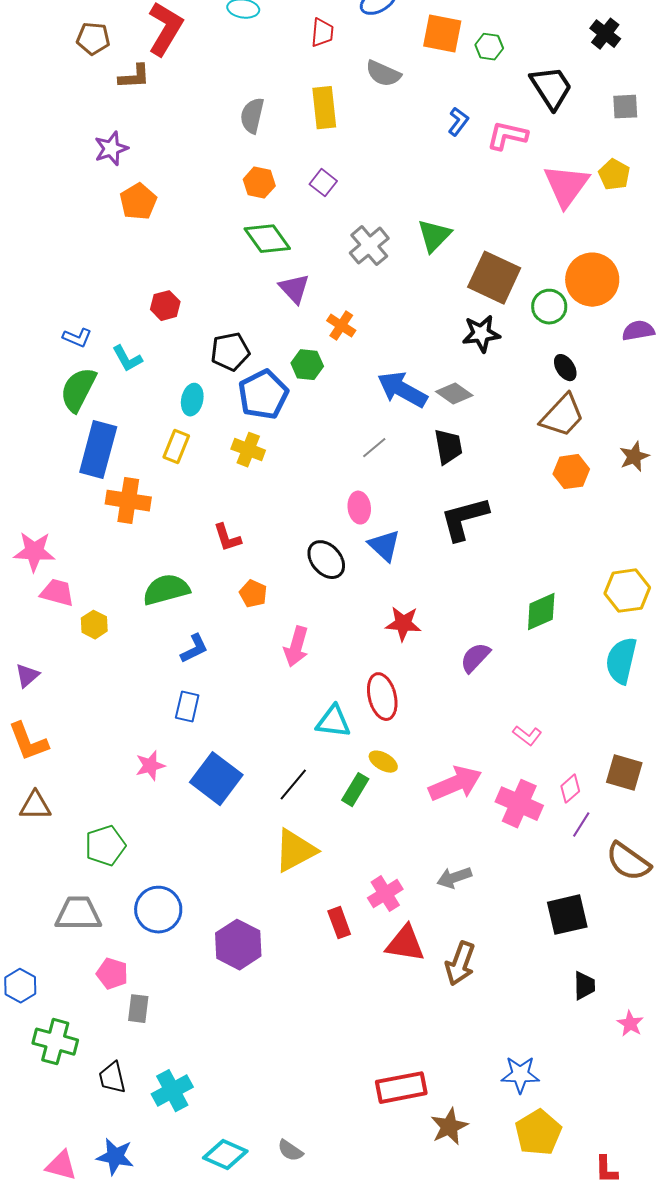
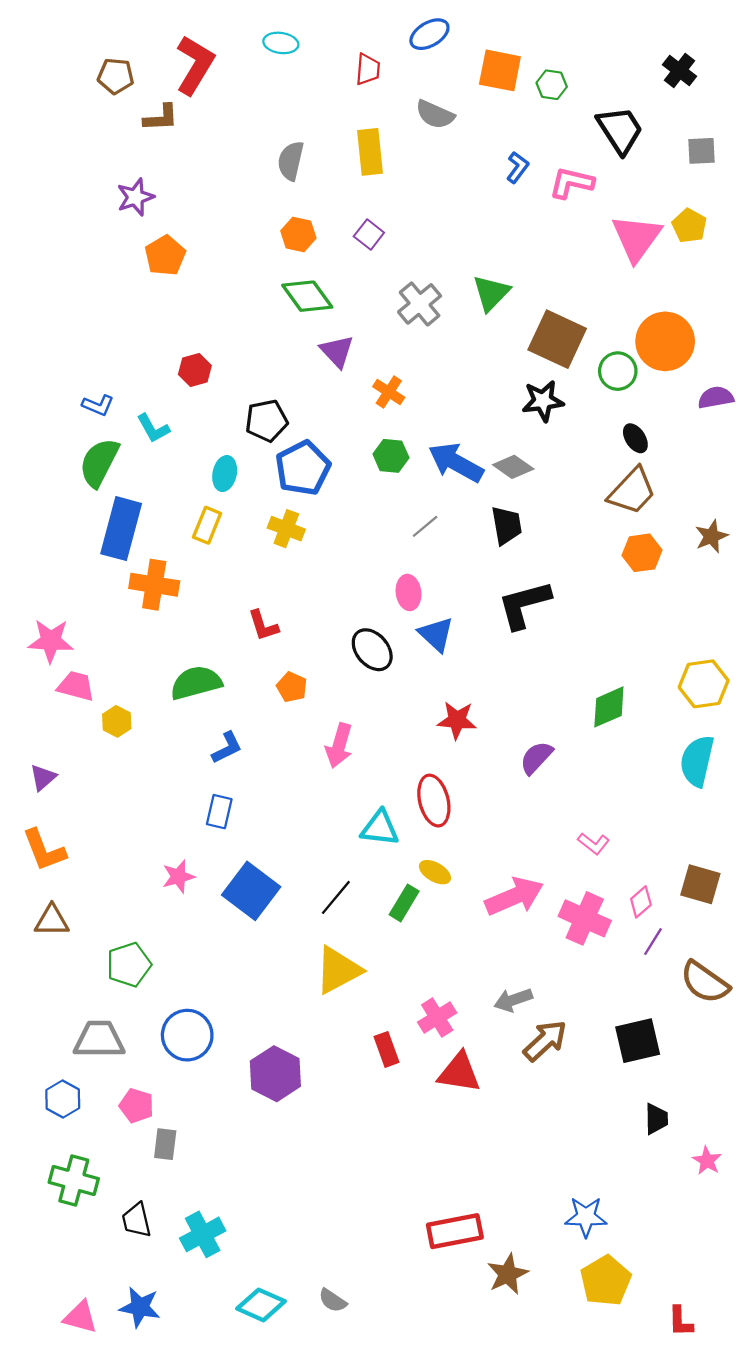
green hexagon: (307, 365) -> (391, 456), moved
brown arrow: (460, 964) -> (545, 1041), moved, turned -153
blue hexagon: (20, 986) -> (63, 1099), moved

